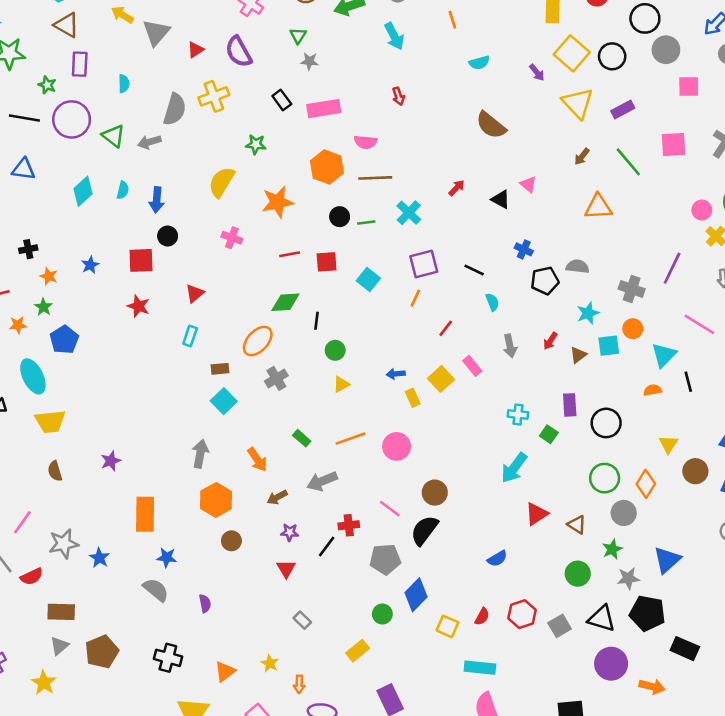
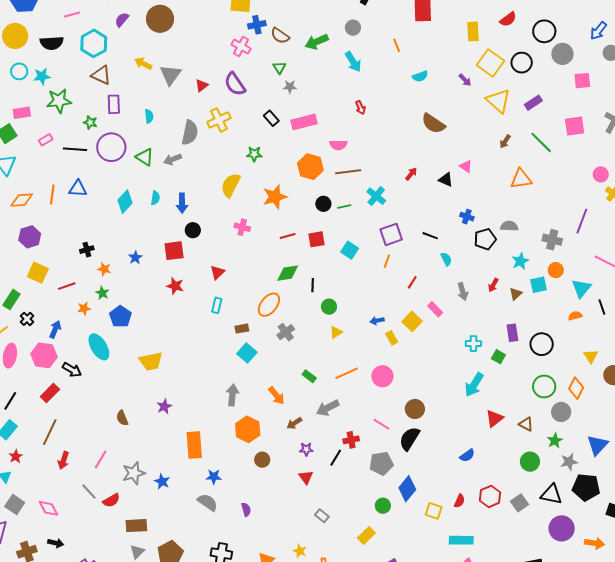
yellow trapezoid: (50, 422) -> (151, 361), moved

